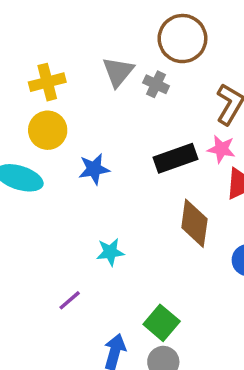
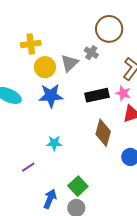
gray triangle: (118, 72) -> (69, 63), moved
yellow circle: (48, 130) -> (45, 67), moved
blue star: (94, 169) -> (51, 96), size x1.4

